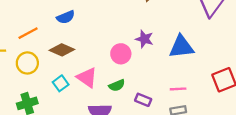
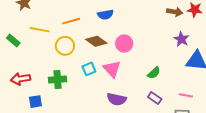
purple star: (144, 39) -> (181, 39), moved
pink circle: (121, 54) -> (124, 44), moved
green semicircle: (117, 85) -> (154, 73), moved, turned -32

